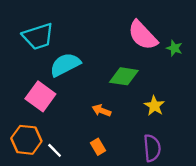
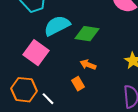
green diamond: (124, 76) -> (87, 34), moved
orange rectangle: (98, 147) -> (78, 84), moved

